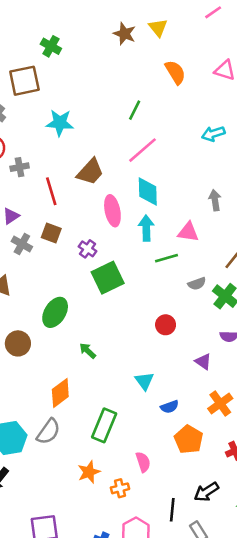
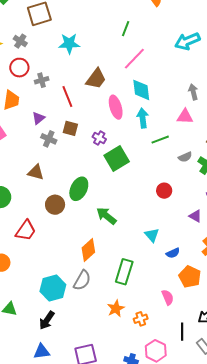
cyan arrow: (213, 134) -> (187, 41), size x1.4
pink triangle: (188, 232) -> (185, 116), moved
brown circle: (18, 343) -> (55, 205), moved
green arrow: (88, 351) -> (106, 216), size x1.5
pink semicircle: (143, 462) -> (168, 297), moved

